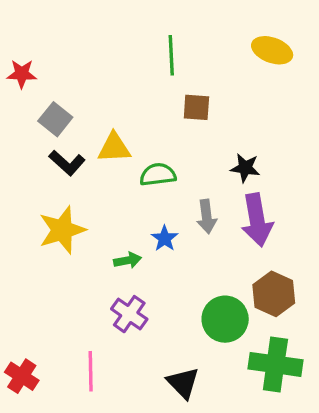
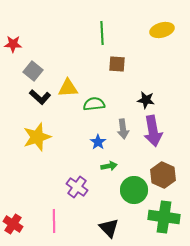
yellow ellipse: (272, 50) -> (162, 30), turned -35
green arrow: (128, 260) -> (109, 166), moved

